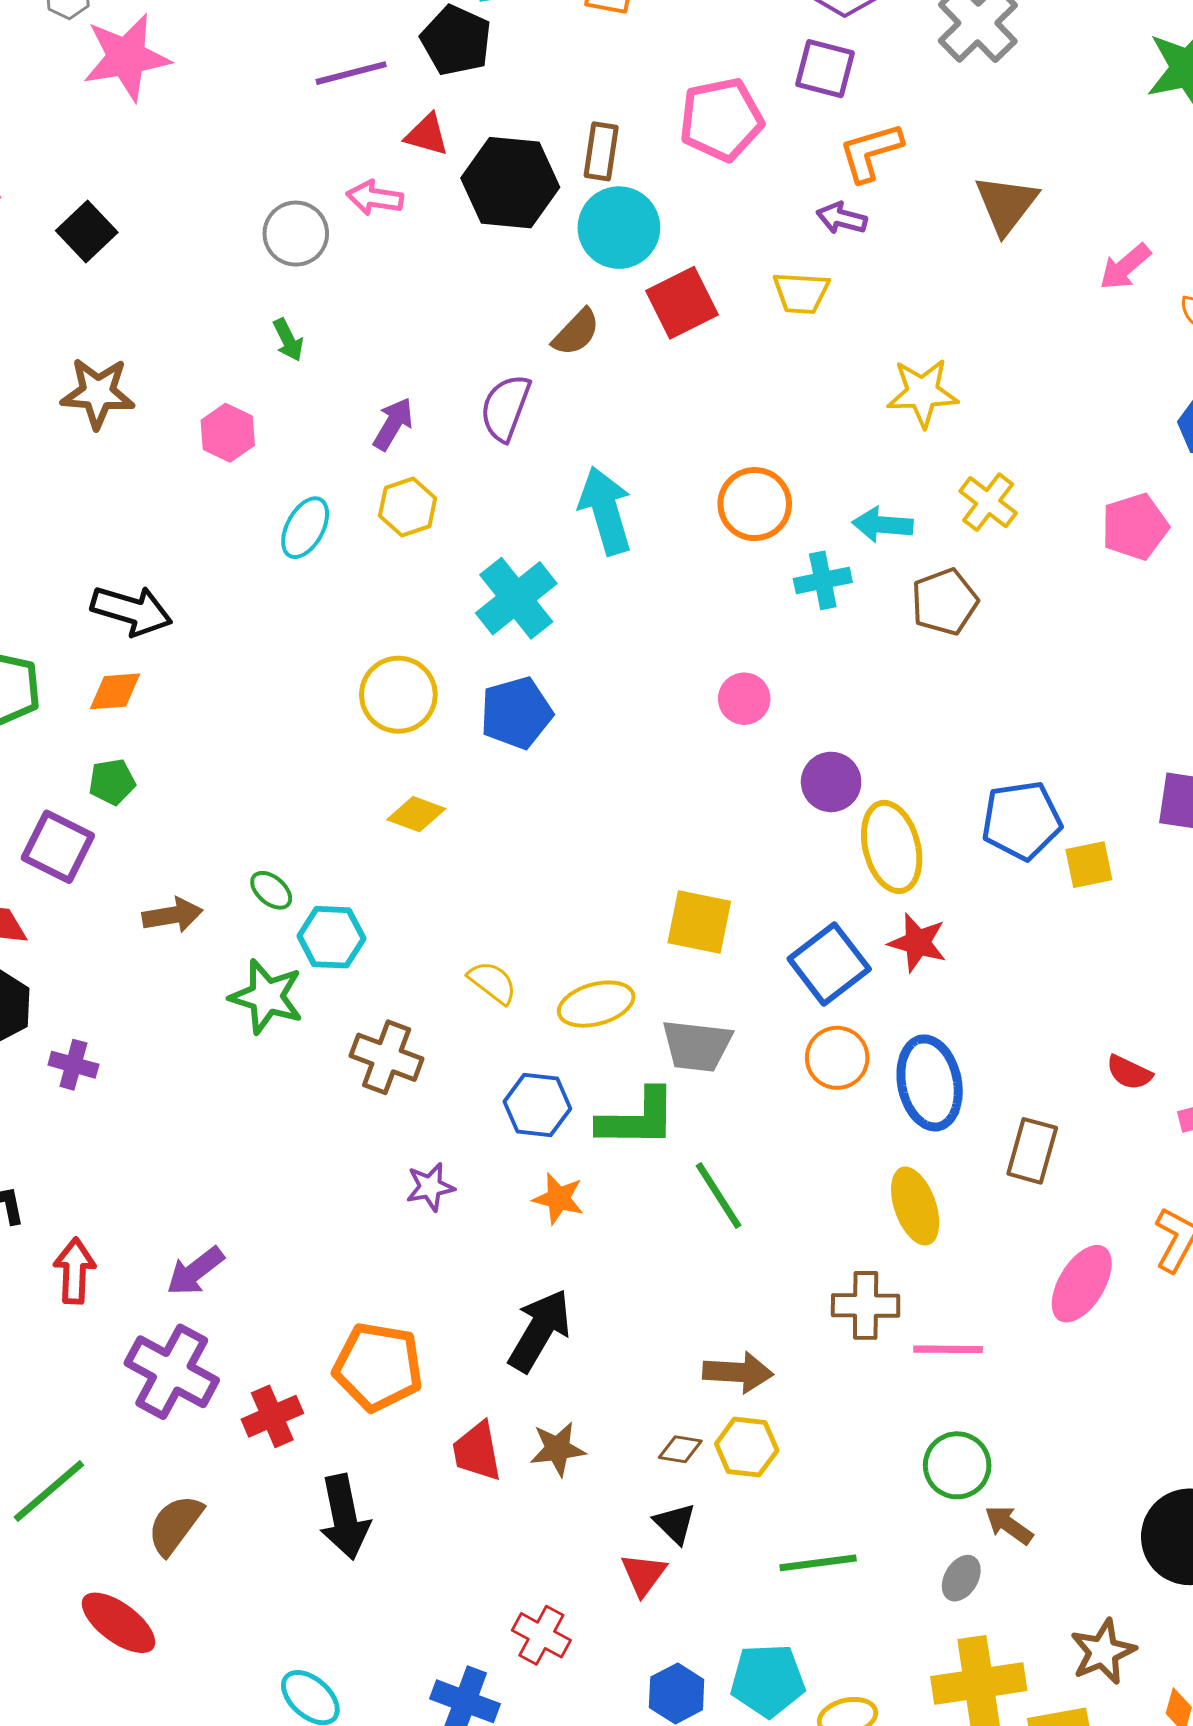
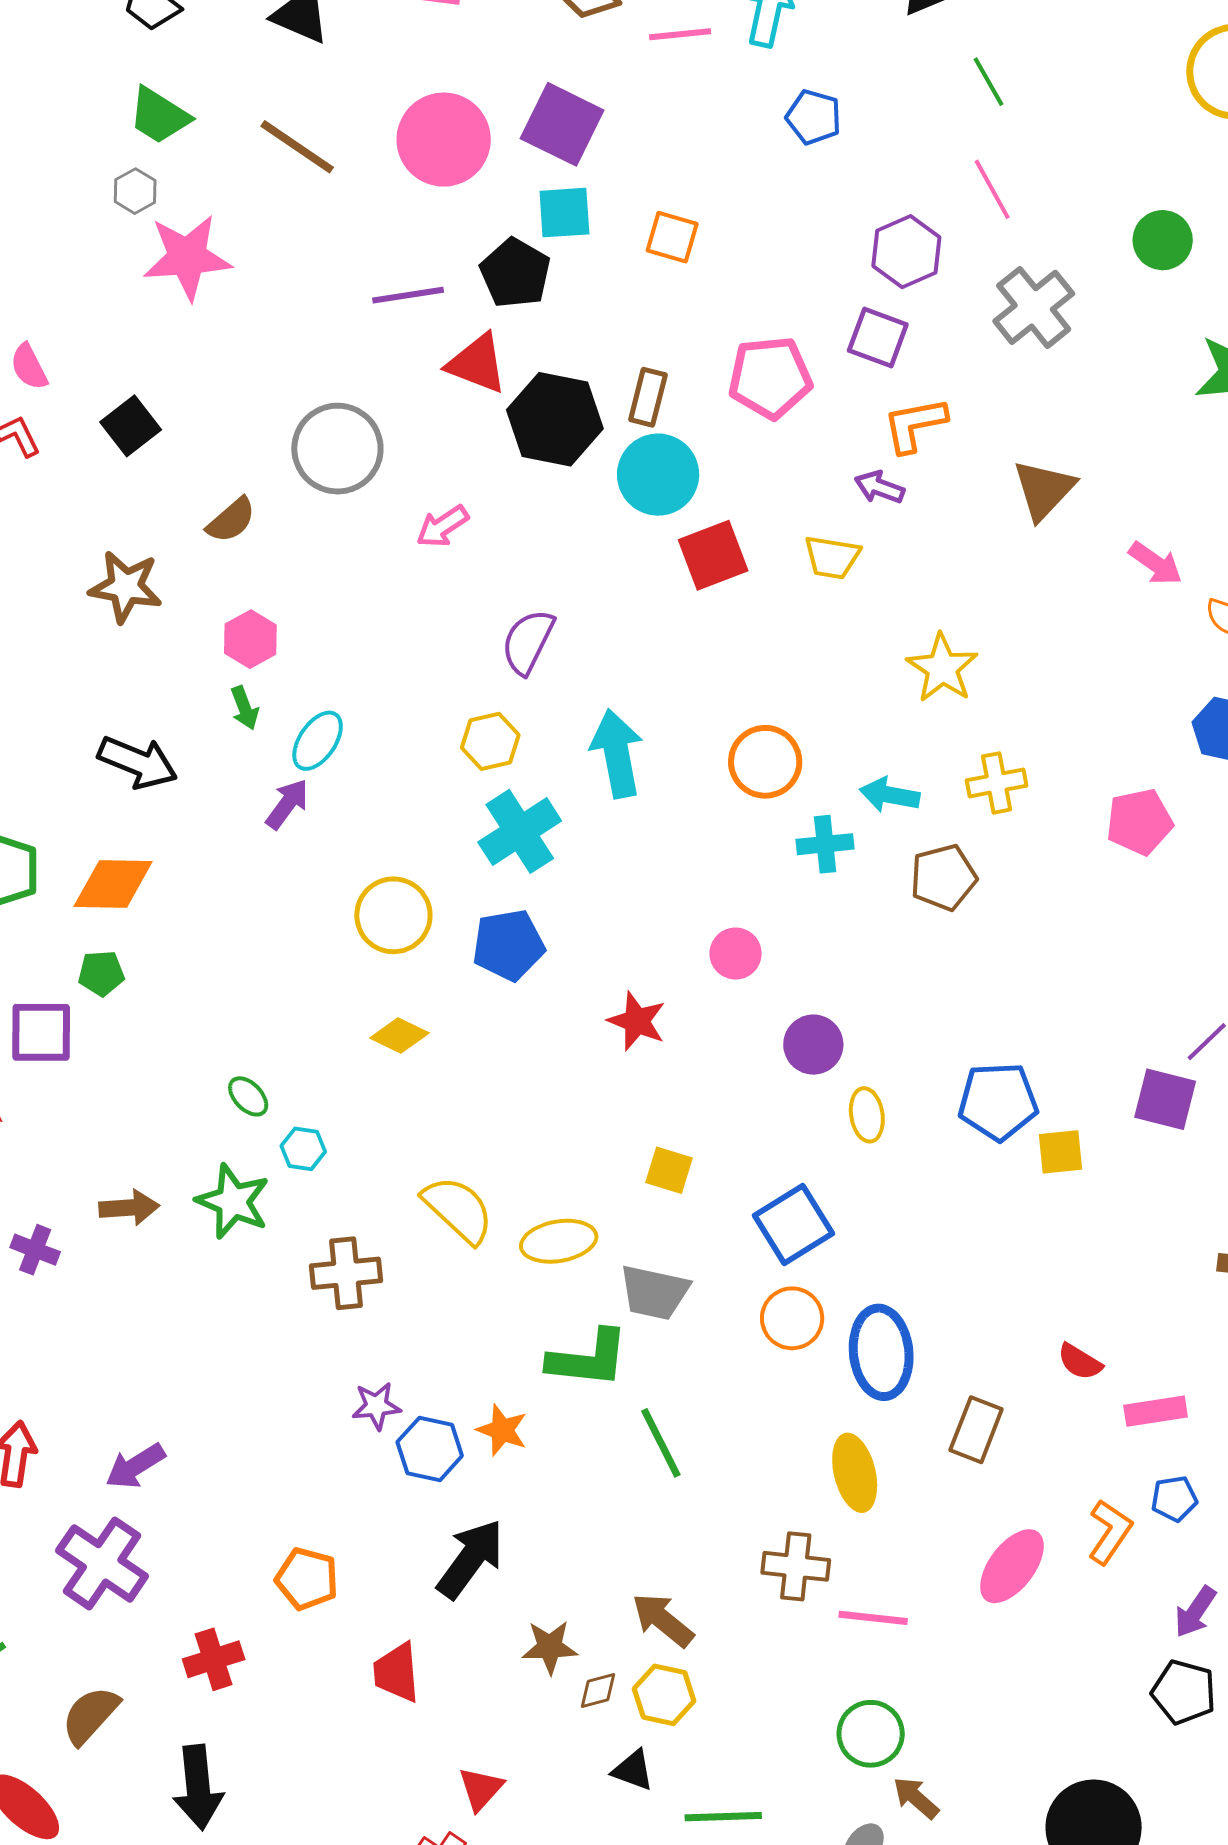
red triangle: (427, 135) -> (477, 364), size x1.4
pink arrow: (375, 198) -> (442, 526), moved, turned -48
gray circle: (296, 234) -> (337, 449), size x1.4
pink arrow: (1125, 267) -> (1155, 563), turned -110
brown semicircle: (576, 332) -> (231, 520), moved
green arrow: (288, 340) -> (245, 708), moved
yellow star: (922, 393) -> (942, 668), turned 30
purple arrow: (393, 424) -> (287, 804), moved
yellow cross: (988, 502) -> (997, 783), turned 36
yellow hexagon: (408, 507) -> (490, 741), moved
black arrow: (132, 611) -> (138, 762), moved
orange diamond: (115, 691) -> (113, 884), size x1.5
purple square: (58, 847) -> (41, 1032), turned -32
yellow ellipse: (892, 847) -> (867, 1115), size x0.6
brown arrow: (173, 915) -> (129, 1208), moved
yellow square: (699, 922) -> (669, 1170), size x0.7
cyan hexagon: (331, 937) -> (303, 1149), size x0.7
red star: (918, 943) -> (637, 1021), moved
yellow semicircle: (492, 982) -> (458, 1210), size x1.5
brown cross: (387, 1057) -> (346, 1273), turned -32
blue hexagon: (537, 1105) -> (430, 1449), moved
orange pentagon: (378, 1367) -> (307, 1579), size x0.7
brown arrow: (738, 1372) -> (663, 1620), turned -150
red cross: (272, 1416) -> (214, 1659), moved
brown star: (558, 1449) -> (550, 1647), moved
brown diamond: (680, 1449) -> (598, 1690), turned -30
black arrow: (344, 1517) -> (198, 1787), moved
black triangle: (675, 1523) -> (633, 1770), moved, turned -30
red triangle: (644, 1574) -> (481, 1789), moved

